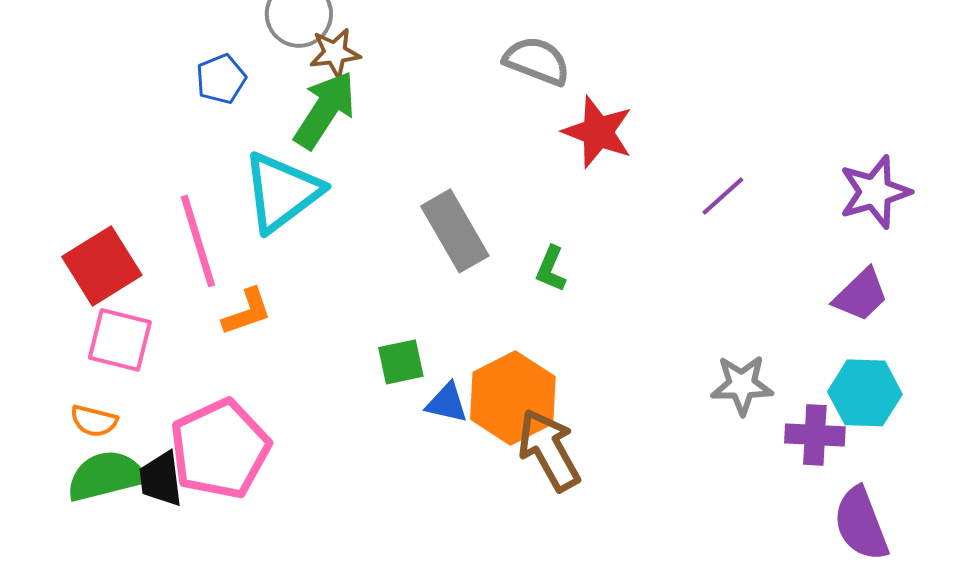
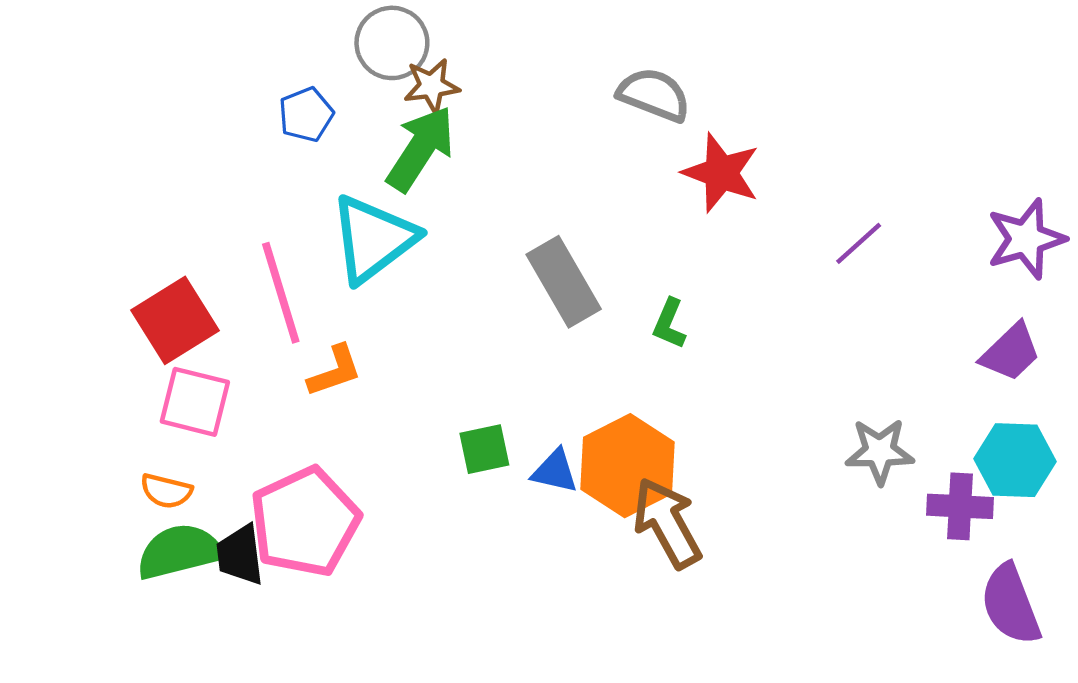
green square: (401, 362) -> (484, 449), moved

